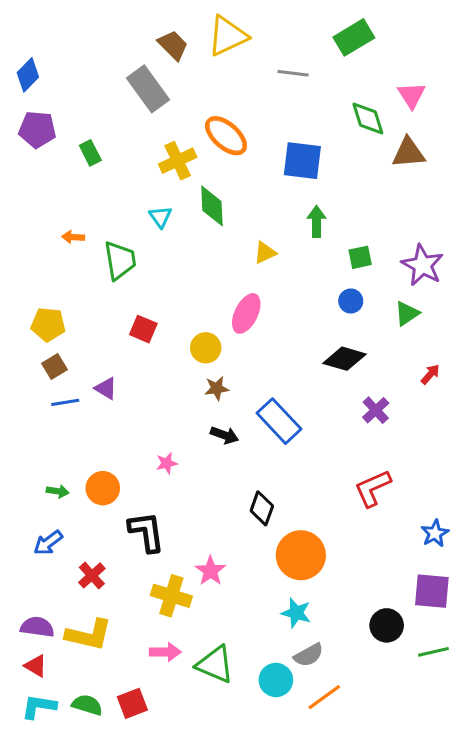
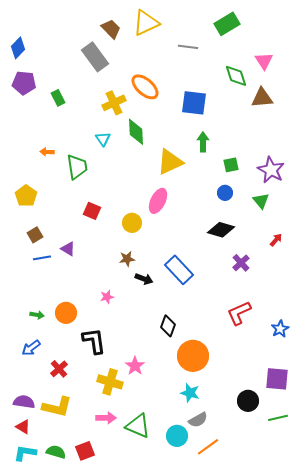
yellow triangle: (265, 253) -> (170, 162), size x1.8
green triangle: (407, 313) -> (261, 201), turned -36
yellow pentagon: (48, 324) -> (26, 196), moved, turned 30
brown star: (217, 388) -> (127, 259), moved
blue star: (435, 533) -> (280, 329), moved

